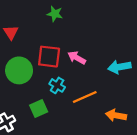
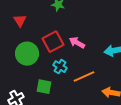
red square: (49, 57) -> (53, 42), turned -35
green square: (39, 109) -> (44, 87), turned 35

